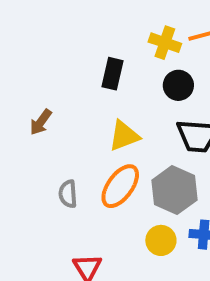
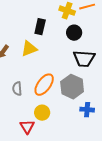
yellow triangle: (124, 136) -> (29, 49), moved
yellow circle: (161, 240) -> (42, 113), moved

